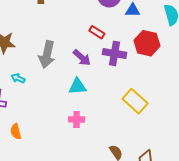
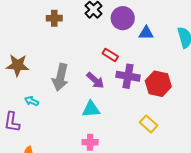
red hexagon: (147, 43) -> (158, 84), moved
yellow rectangle: (135, 101) -> (149, 124), size x0.7

